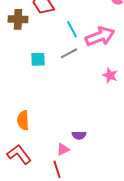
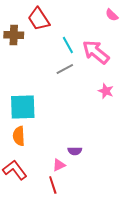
pink arrow: (100, 36) -> (96, 52), turned -120
cyan square: (38, 59) -> (23, 107), moved, size x1.8

